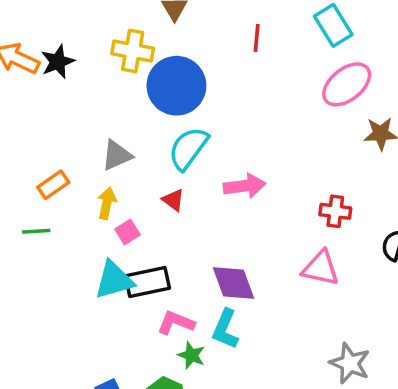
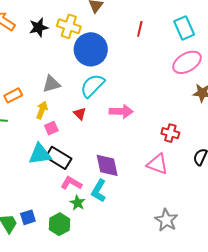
black star: (58, 62) -> (39, 27), moved
black rectangle: (147, 282) -> (59, 158), turned 35

